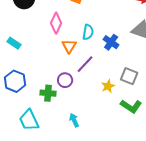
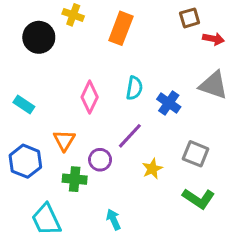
pink diamond: (56, 23) -> (90, 97), moved
orange triangle: (69, 46) -> (64, 140), moved
yellow star: (108, 86) -> (152, 169), moved

